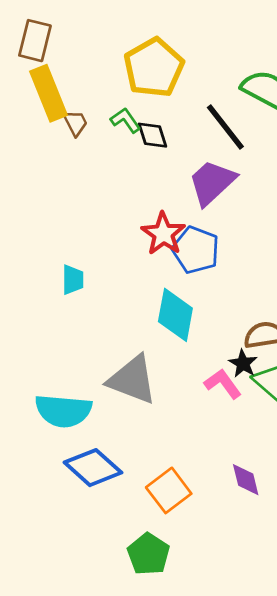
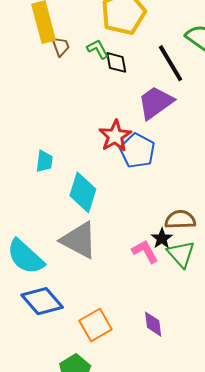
cyan diamond: (175, 315) -> (83, 192), moved
cyan semicircle: (63, 411) -> (25, 257), turned 30

